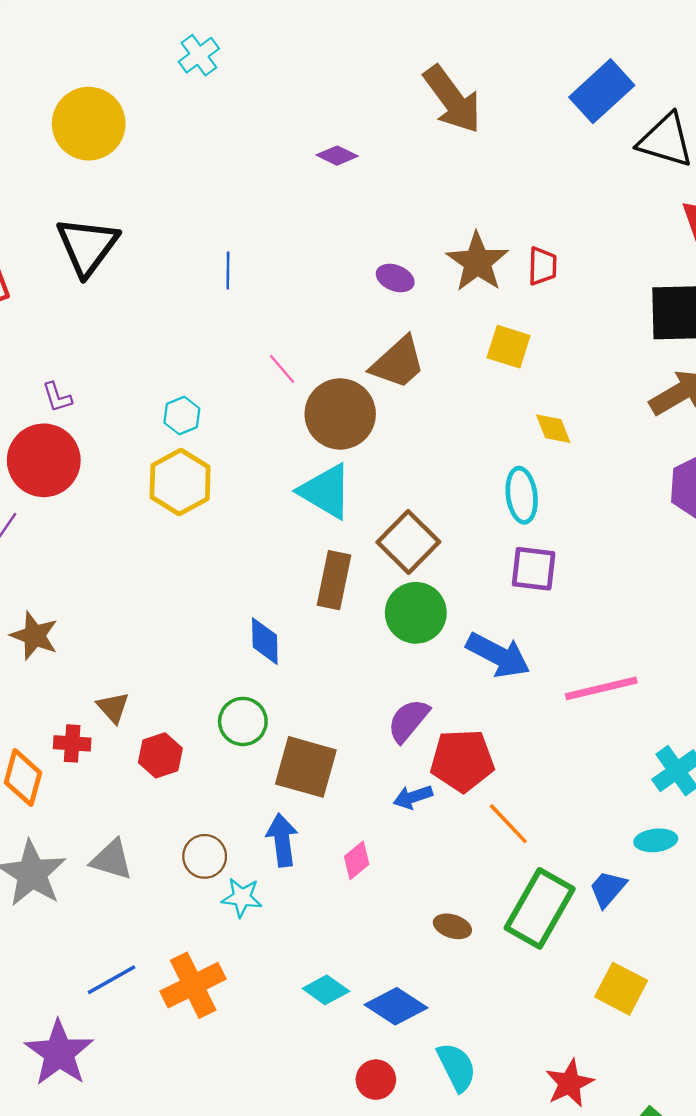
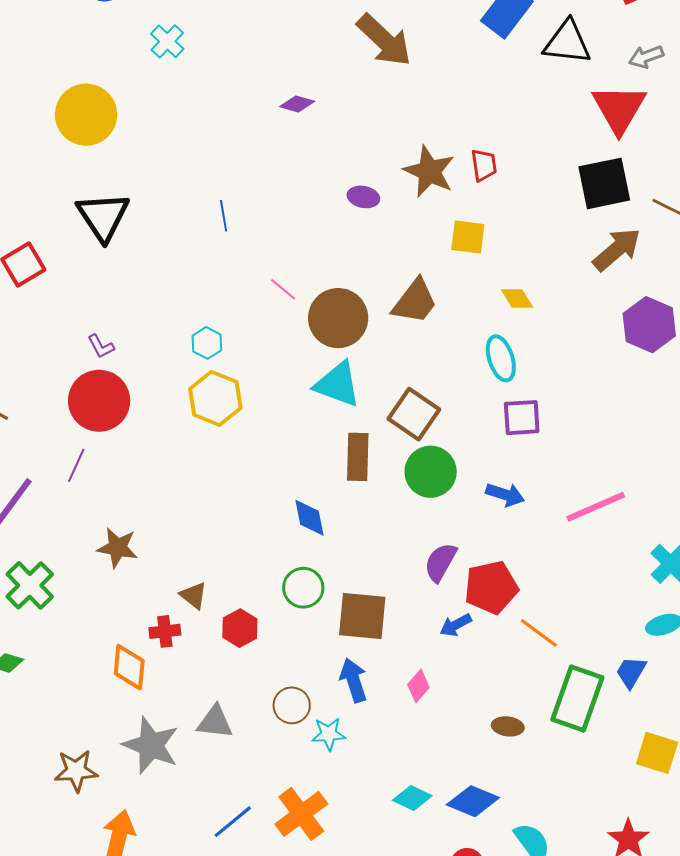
brown trapezoid: (398, 363) -> (415, 301), moved
blue arrow: (498, 655) -> (505, 495), size x0.7

